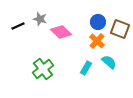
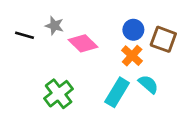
black line: (18, 26) -> (24, 35), turned 40
cyan rectangle: (86, 68) -> (117, 92), size x1.5

